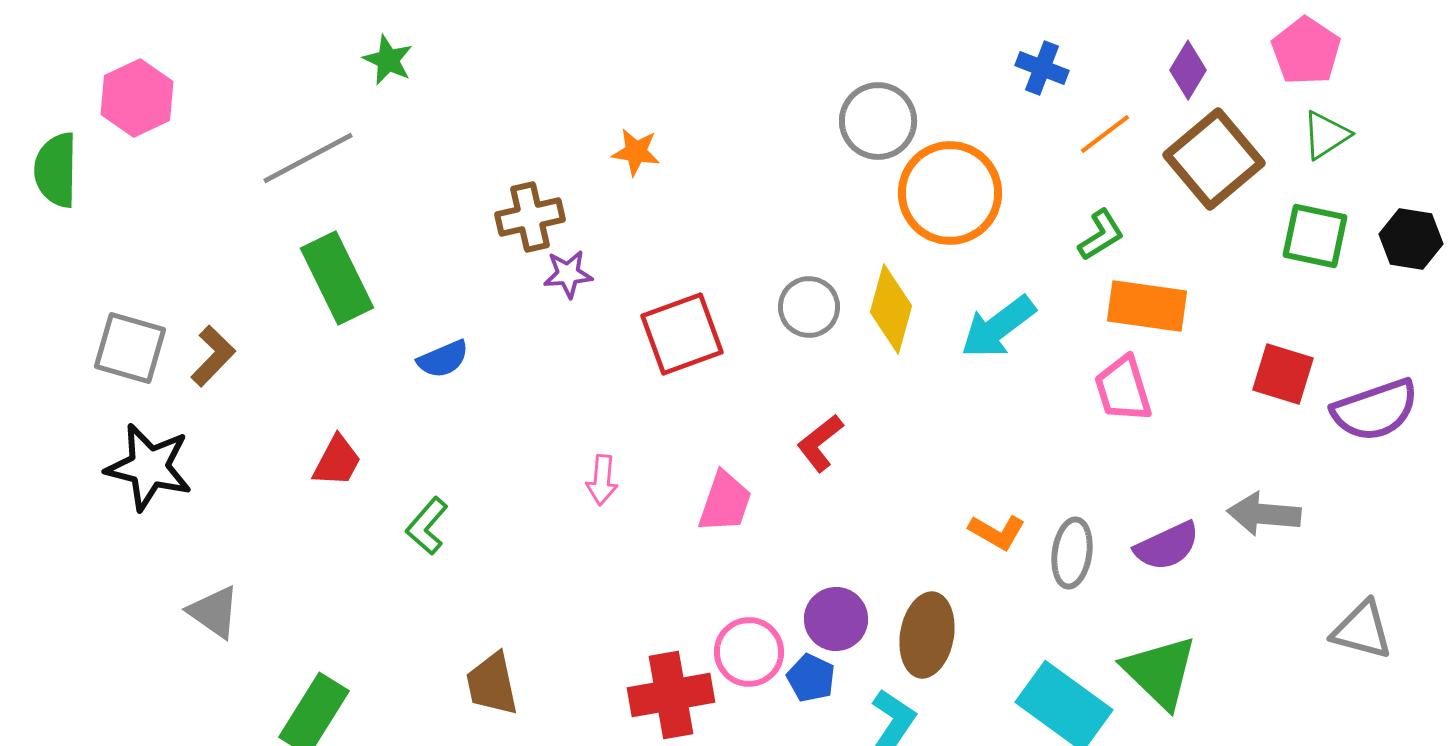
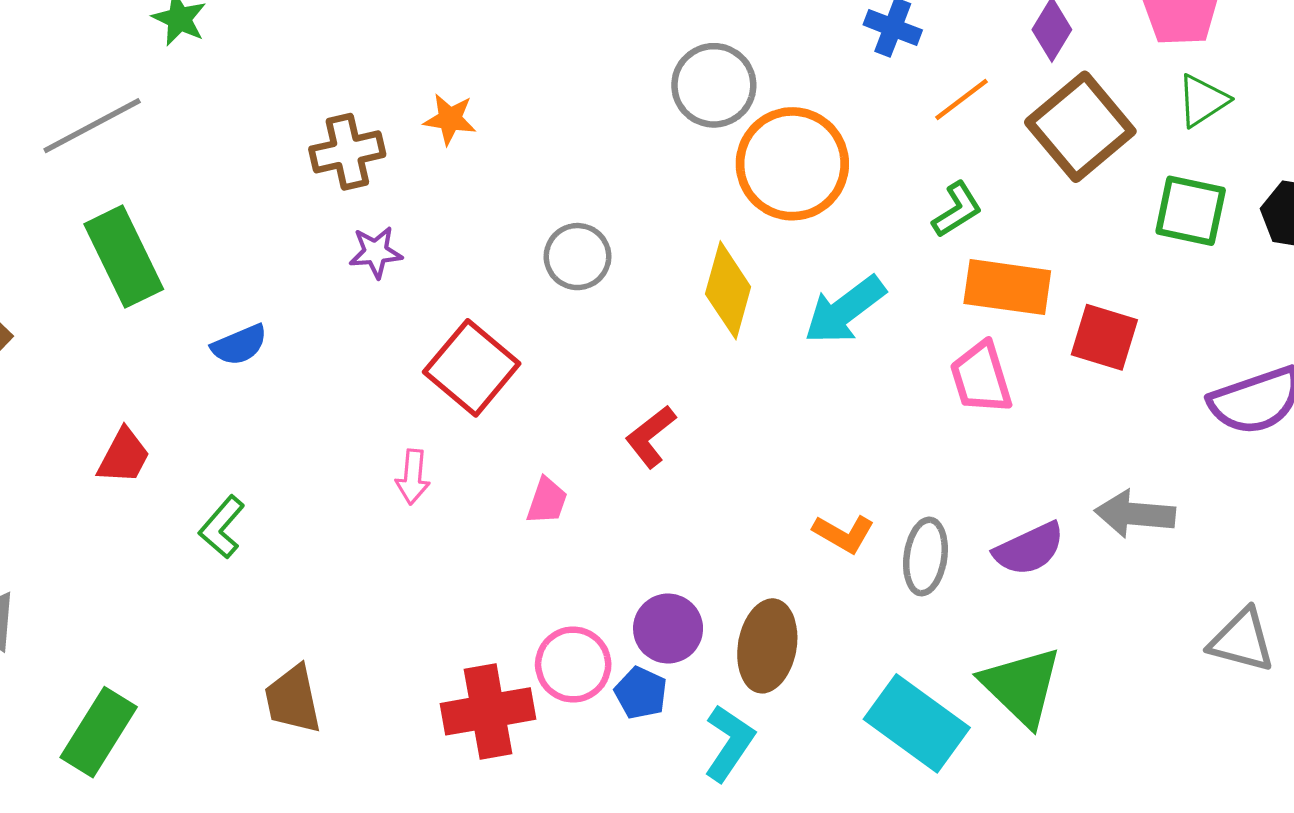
brown cross: (530, 217) -> (347, 152), moved
gray circle: (809, 307) -> (577, 257), moved
red square: (682, 334) -> (472, 368), moved, turned -30
red square: (1283, 374) -> (1104, 337), moved
pink trapezoid: (725, 502) -> (547, 501), size x0.7

